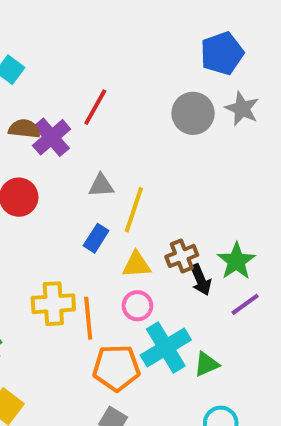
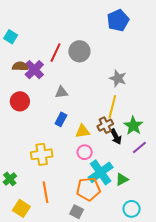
gray star: (242, 109) -> (118, 78), moved
gray circle: (193, 113) -> (79, 51), moved
yellow line: (134, 210) -> (112, 107), moved
orange line: (88, 318) -> (46, 192), moved
orange pentagon: (116, 368) -> (88, 189), moved

